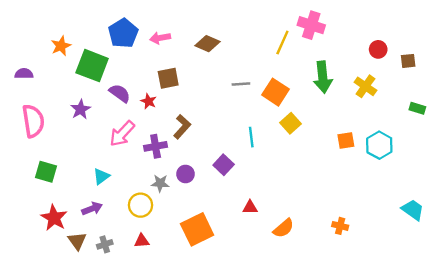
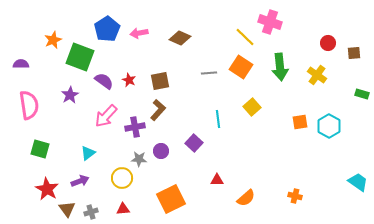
yellow line: (282, 42) -> (245, 37), turned -70
brown square: (168, 78) -> (160, 81), moved
orange square: (275, 92) -> (241, 67), moved
red star: (149, 101) -> (129, 80), moved

